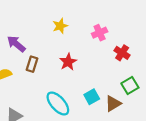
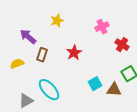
yellow star: (60, 26) -> (57, 21), moved
cyan ellipse: (58, 104) -> (49, 90), moved
brown triangle: (113, 104) -> (114, 90), turned 35

